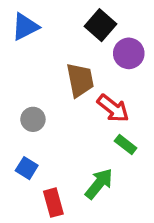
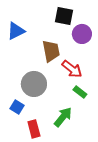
black square: (100, 25) -> (64, 16), turned -30
blue triangle: (25, 27) -> (16, 31), moved
gray circle: (33, 119) -> (34, 84), moved, size x1.6

